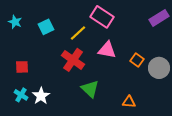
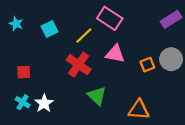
orange square: (137, 60) -> (147, 65), turned 32
gray circle: (159, 68) -> (171, 59), moved
orange triangle: (129, 102) -> (139, 110), size x1.5

